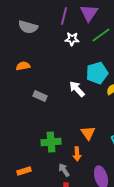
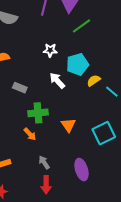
white star: (72, 39) -> (50, 50), moved
green cross: (51, 142) -> (38, 113), moved
orange arrow: (77, 154) -> (30, 134), moved, turned -40

